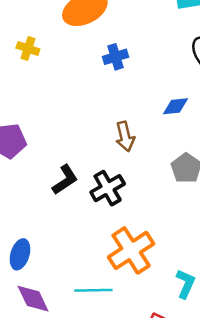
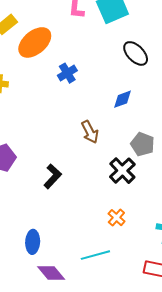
black cross: (108, 188) -> (122, 171), moved
orange cross: (131, 250) -> (116, 218), size x0.5

